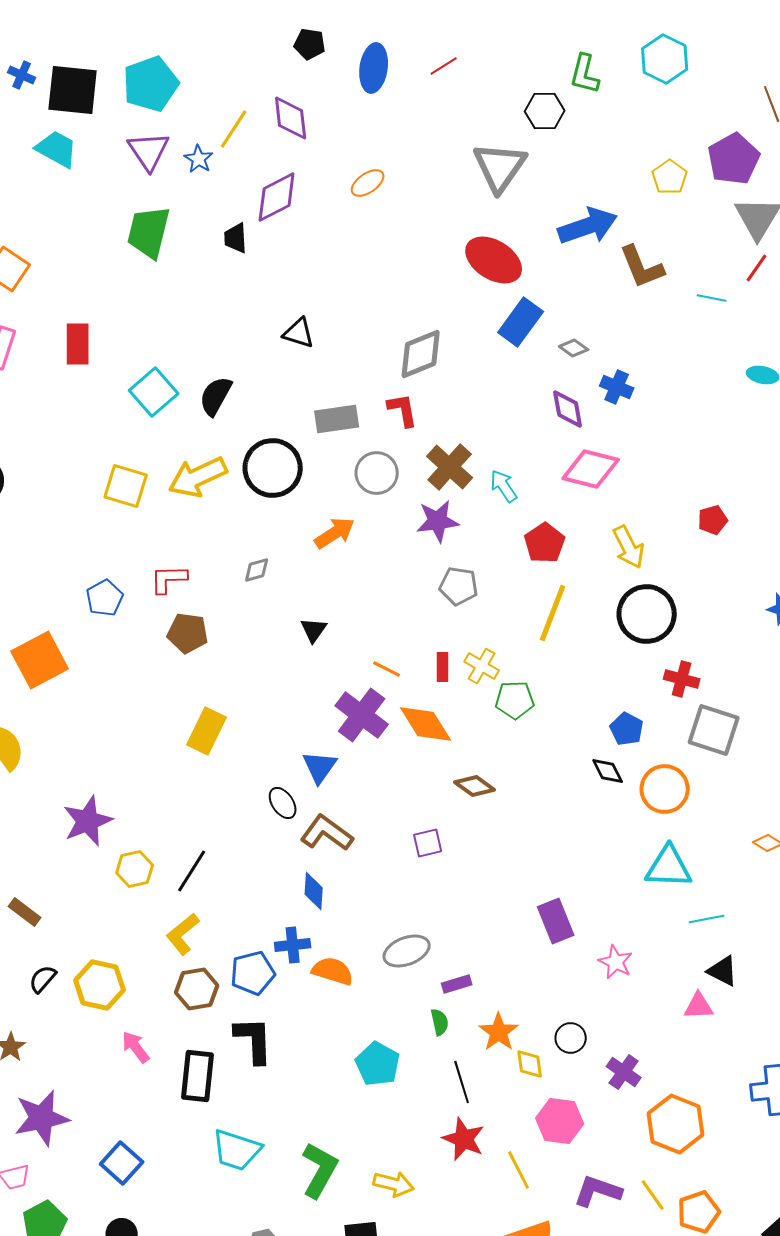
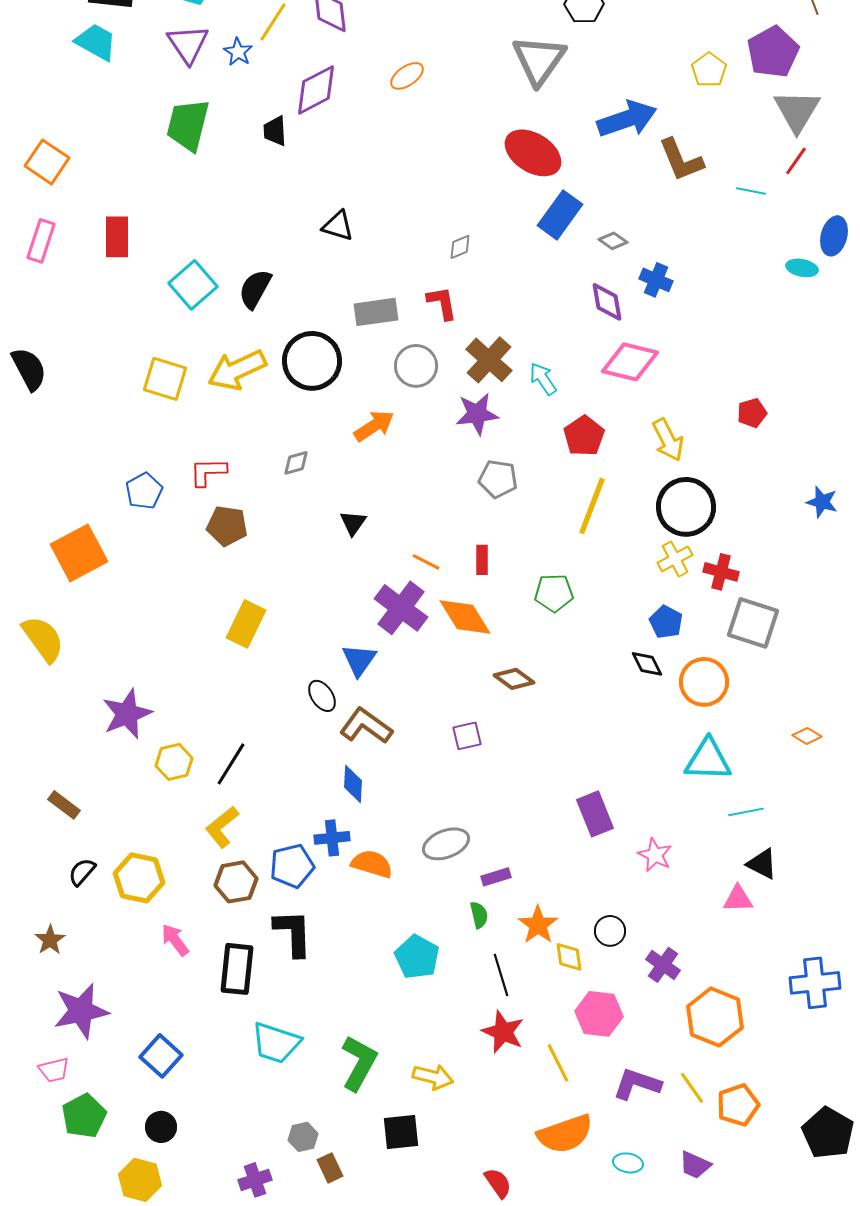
gray diamond: (421, 354) -> (460, 247), size x0.5
yellow cross: (482, 666) -> (675, 559), moved, turned 32

